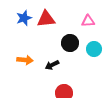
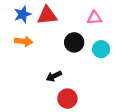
orange arrow: (25, 60) -> (24, 41), moved
black arrow: (52, 65) -> (54, 76), moved

